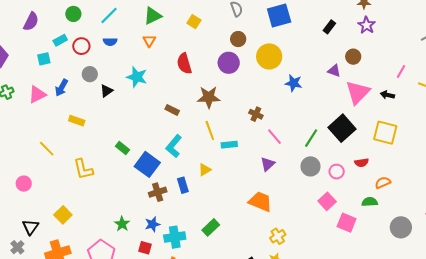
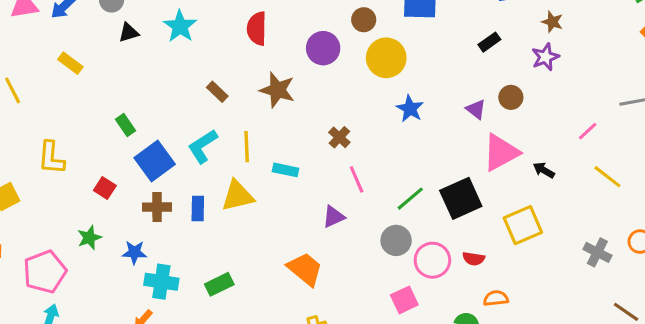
brown circle: (238, 39) -> (364, 20), moved
pink line: (401, 71) -> (588, 131), moved
yellow line: (210, 130) -> (247, 147), moved
yellow square: (385, 133) -> (523, 225), turned 35
yellow L-shape: (83, 169) -> (51, 158), moved
yellow triangle: (205, 170) -> (238, 196), size x1.6
pink circle: (337, 172) -> (432, 260), size x1.5
red square: (145, 248) -> (105, 188), moved

